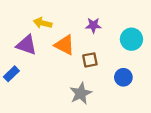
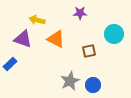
purple star: (93, 25) -> (80, 13), moved
brown square: (90, 60) -> (89, 51), moved
blue circle: (123, 77) -> (93, 85), moved

